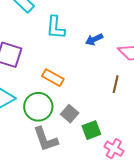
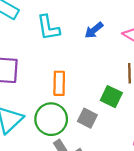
orange rectangle: (53, 78) -> (59, 83), turned 75
green square: (91, 130) -> (111, 97), moved, turned -30

